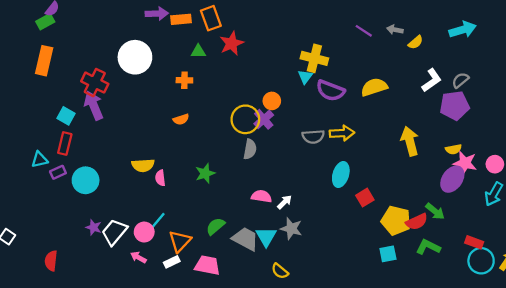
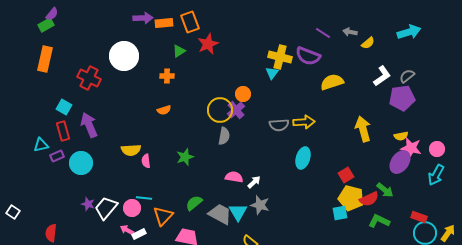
green triangle: (198, 51) -> (179, 51), turned -32
purple semicircle: (330, 91) -> (308, 56), moved
purple arrow: (94, 106) -> (89, 125), moved
red rectangle: (65, 143) -> (63, 131), turned -30
red square: (365, 198) -> (346, 175), moved
cyan line: (158, 221) -> (144, 198), turned 56
cyan square: (388, 254) -> (340, 213), moved
white rectangle: (172, 262) -> (139, 234), moved

